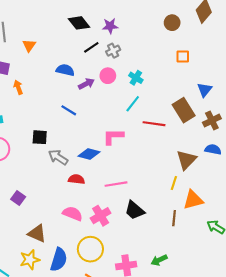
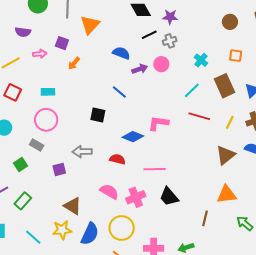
orange triangle: (29, 45) -> (90, 25), size x1.5
cyan cross: (136, 78) -> (201, 60), moved
orange arrow: (18, 87) -> (74, 63), turned -128
cyan line: (133, 104) -> (192, 90), moved
brown rectangle: (184, 110) -> (224, 86), moved
black square: (40, 137) -> (98, 115), moved
gray arrow: (58, 157) -> (82, 152), moved, turned -42
yellow line: (174, 183) -> (230, 122), moved
purple square: (18, 198) -> (59, 169), turned 32
brown line: (174, 218) -> (205, 218), moved

